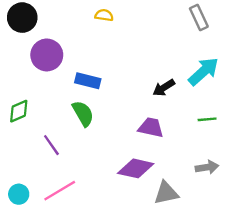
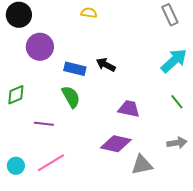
black arrow: (164, 88) -> (106, 65), moved, turned 60
green line: (207, 119) -> (177, 102), turned 56
purple line: (51, 145) -> (44, 124), turned -48

